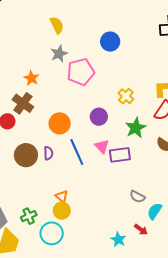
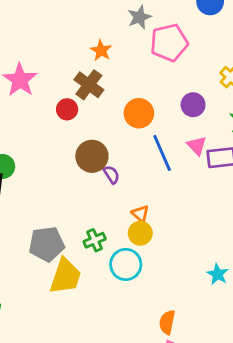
purple semicircle: (48, 153) -> (111, 175), moved, turned -32

